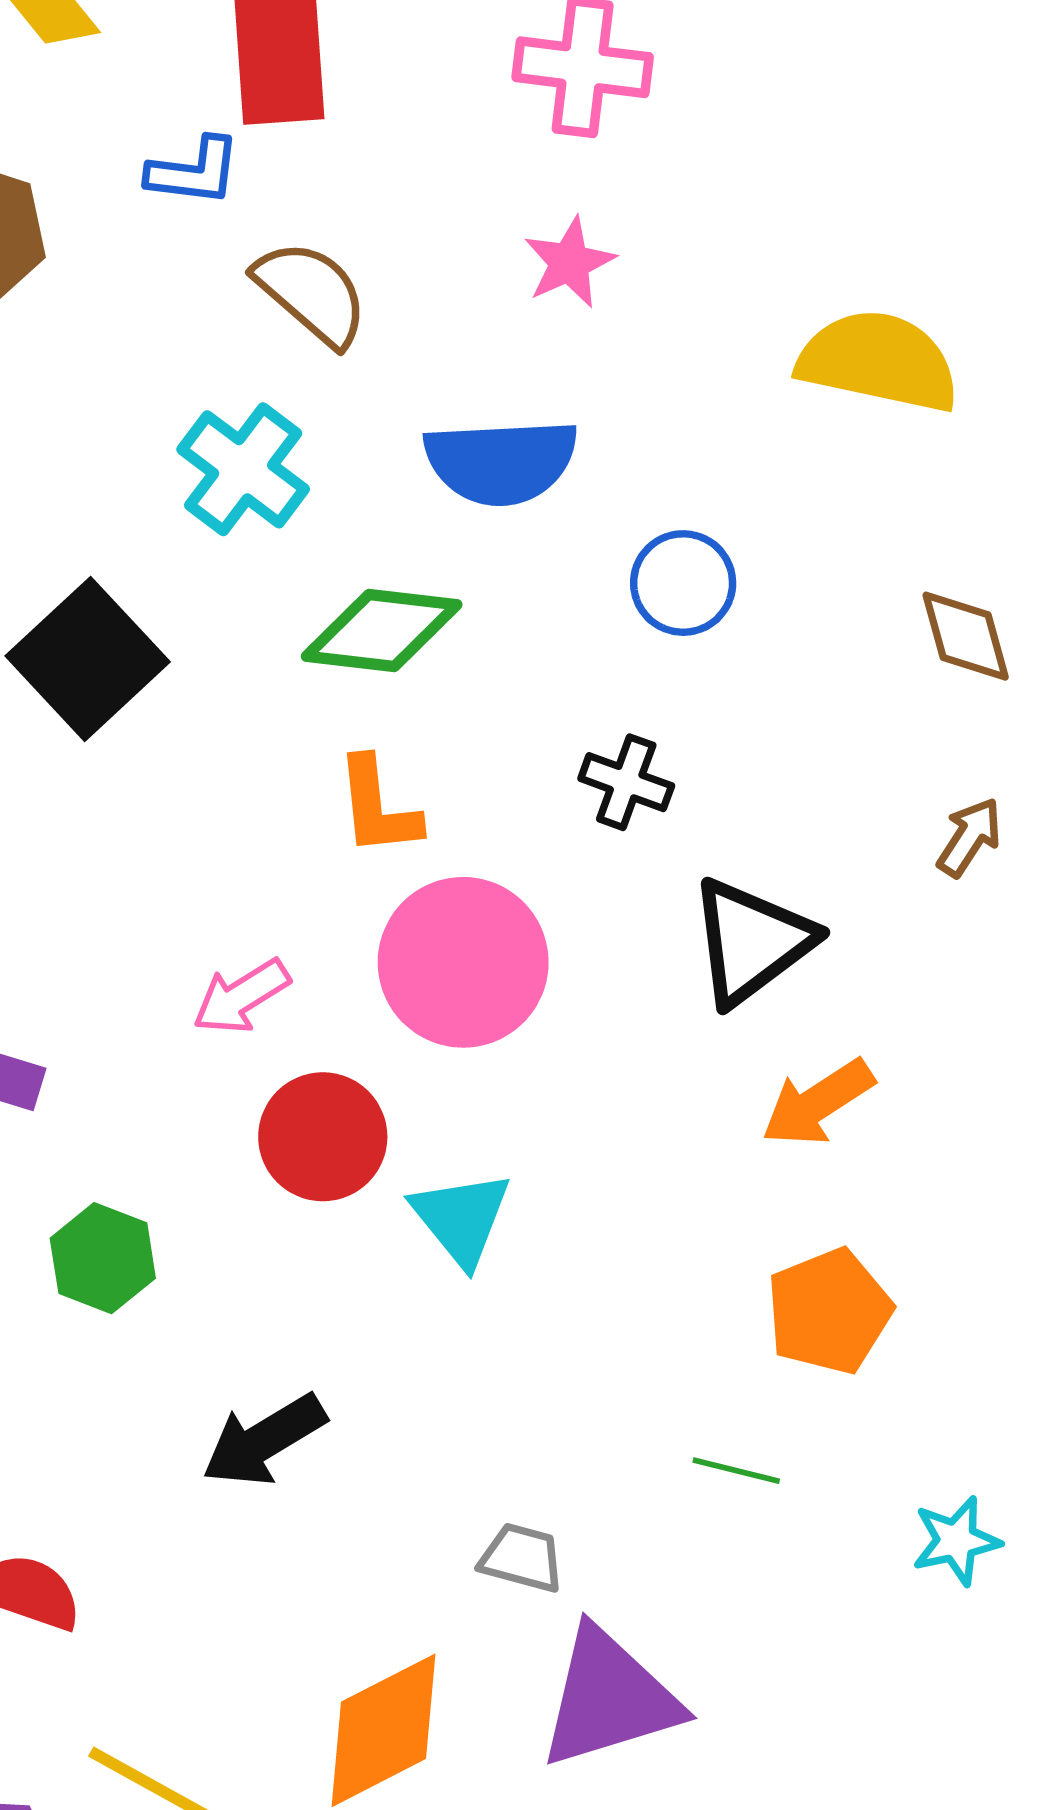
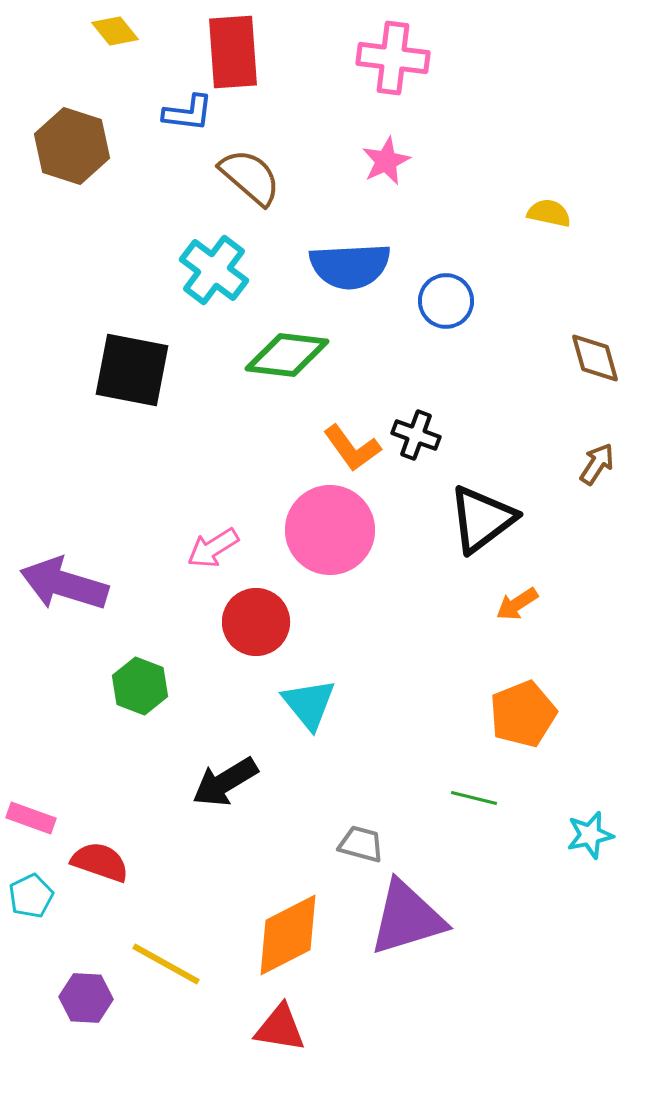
yellow semicircle: (878, 361) -> (549, 213), size x0.5
blue circle: (683, 583) -> (446, 301), moved
black square: (88, 659) -> (132, 370), turned -36
orange L-shape: (378, 807) -> (352, 448), moved, turned -30
orange arrow: (818, 1103) -> (517, 604), size x0.7
cyan triangle: (461, 1218) -> (309, 704), moved

